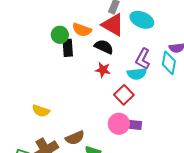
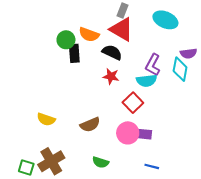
cyan ellipse: (142, 20) -> (165, 20), moved
brown semicircle: (75, 138) -> (90, 125), moved

